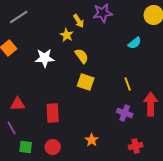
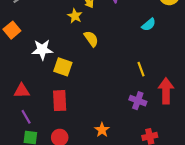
white star: (45, 58) -> (42, 50), moved
yellow square: (86, 82) -> (63, 67), moved
purple line: (12, 128) -> (26, 117), moved

